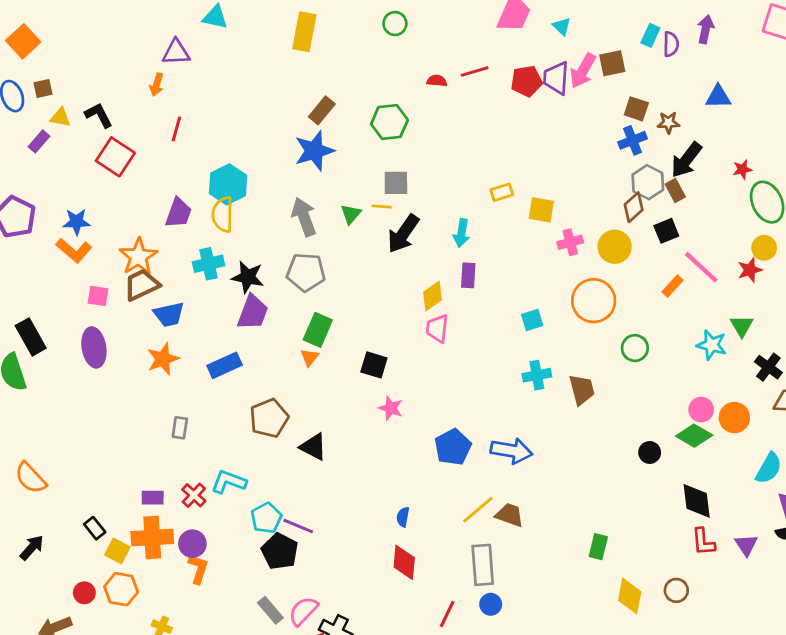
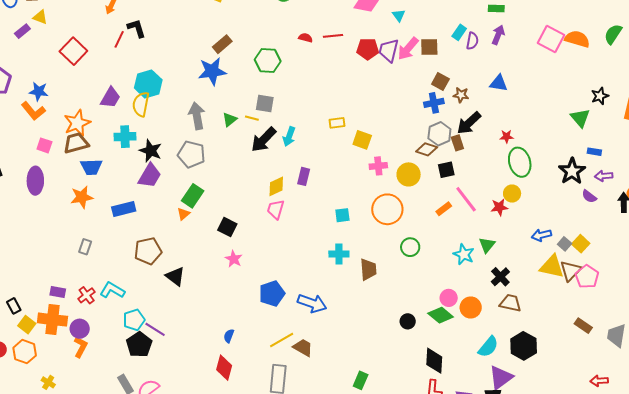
black L-shape: (99, 115) -> (137, 28), moved
brown diamond: (634, 207) -> (427, 149), turned 50
cyan arrow: (462, 233) -> (289, 137), moved

